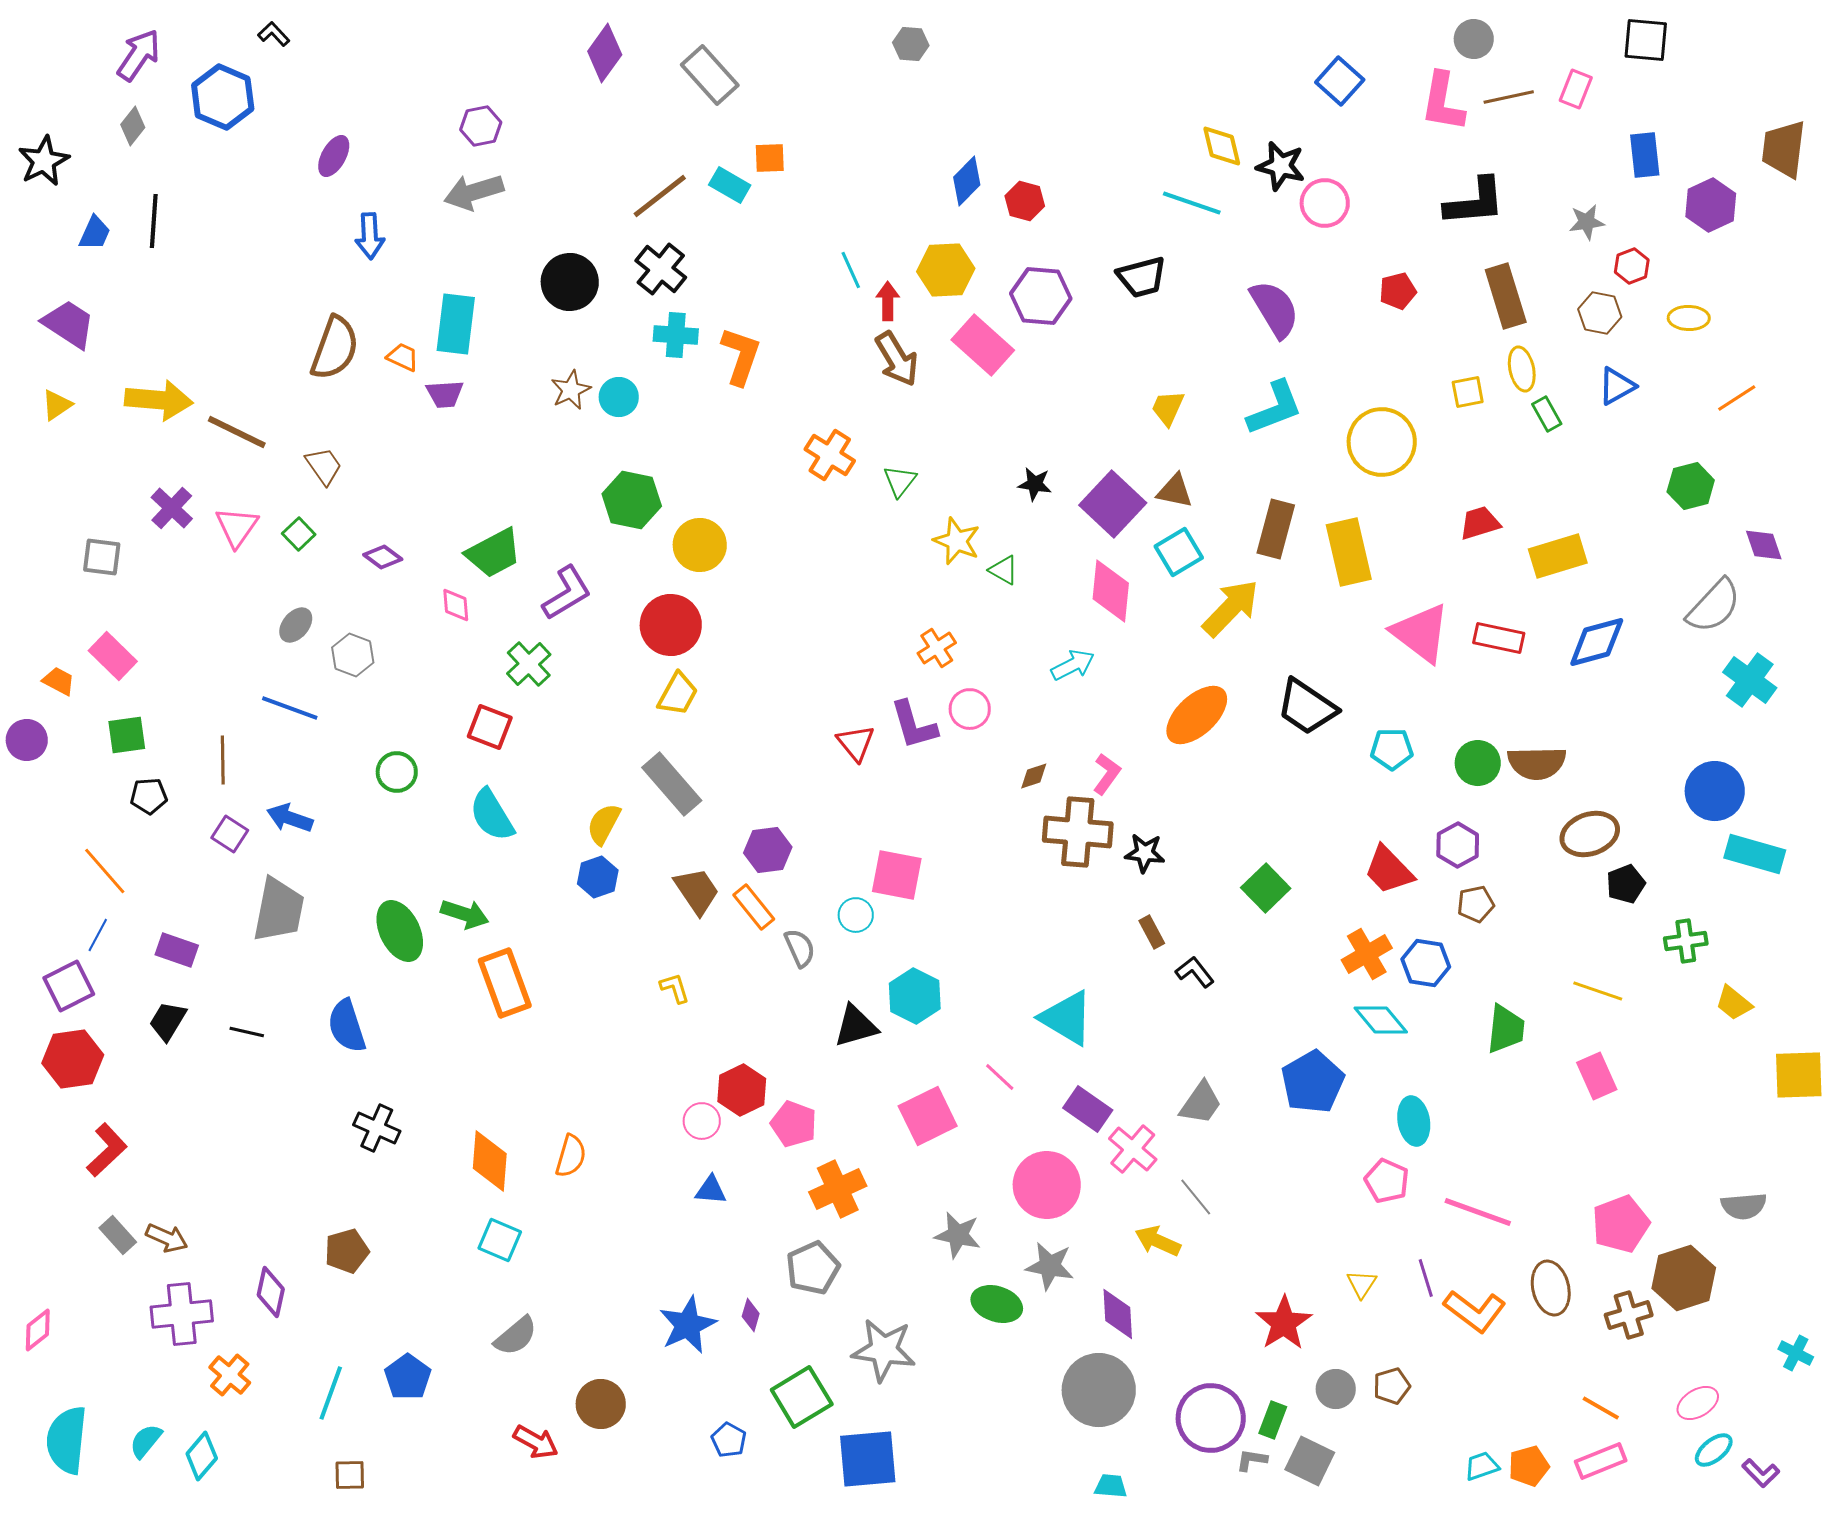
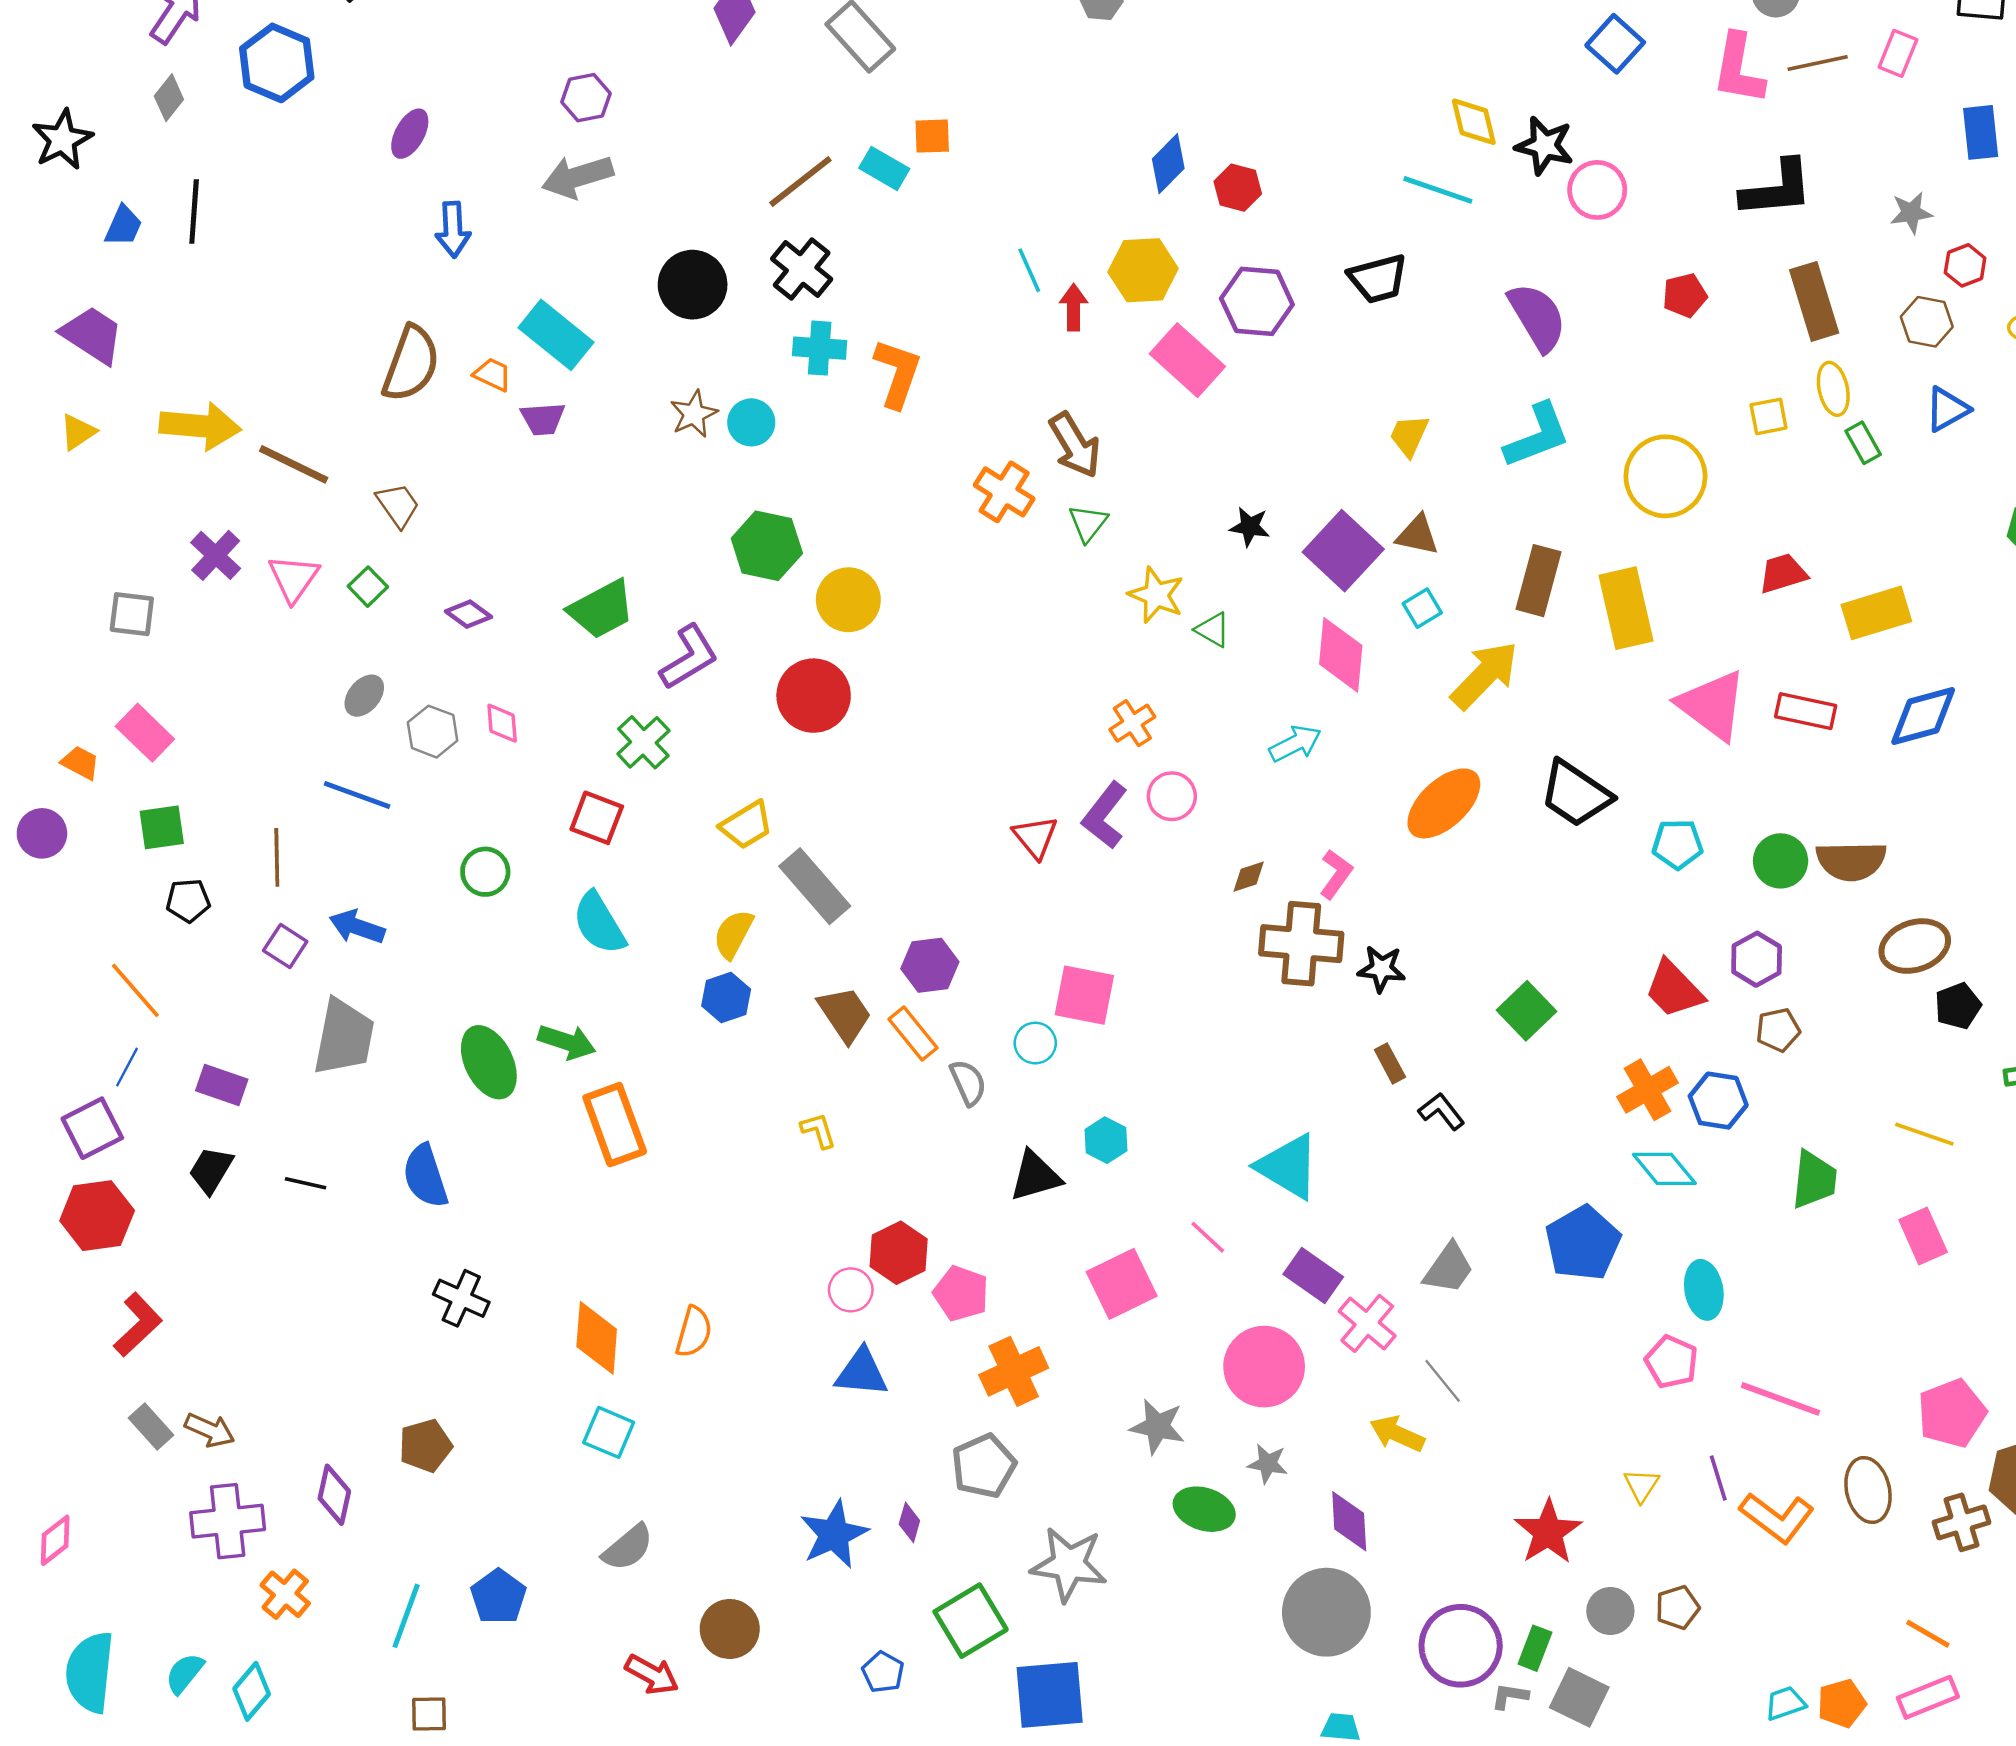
cyan rectangle: (456, 324) -> (556, 335), turned -58
brown arrow: (897, 359) -> (1075, 445), moved
cyan square: (1179, 552) -> (1422, 608), size x0.7
pink diamond: (456, 605) -> (502, 723), moved
yellow trapezoid: (678, 694) -> (746, 825), moved, turned 30
purple L-shape: (914, 725) -> (1105, 815), turned 54
cyan hexagon: (915, 996) -> (1106, 1140), size x0.7
blue triangle: (711, 1190) -> (862, 1373), size x1.4
gray star: (1050, 1266) -> (1268, 1464), size x0.7

